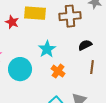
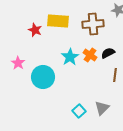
orange cross: (58, 71) -> (90, 55), moved

